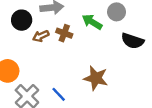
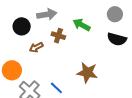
gray circle: (117, 12) -> (115, 14), moved
brown arrow: (41, 36) -> (36, 47), moved

